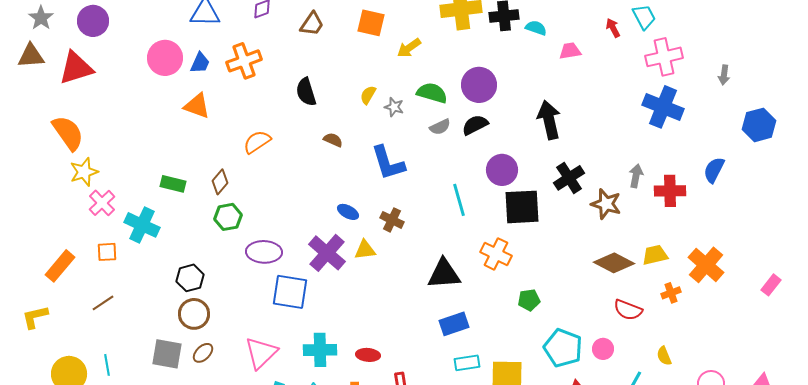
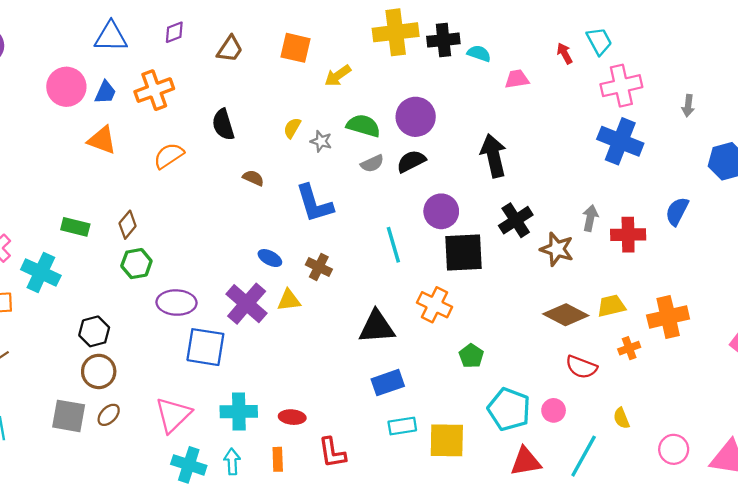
orange semicircle: (257, 142) -> (169, 156), moved
orange cross: (706, 265) -> (668, 317), turned 36
green pentagon: (529, 300) -> (471, 356), turned -30

